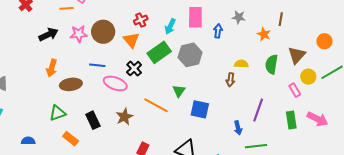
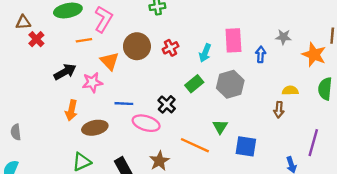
brown circle: (103, 32) -> (137, 46), moved
pink star: (79, 34) -> (92, 82), moved
orange star: (264, 34) -> (314, 55), size x1.5
orange triangle: (131, 40) -> (110, 61), moved
green rectangle: (159, 52) -> (194, 84), size x0.7

